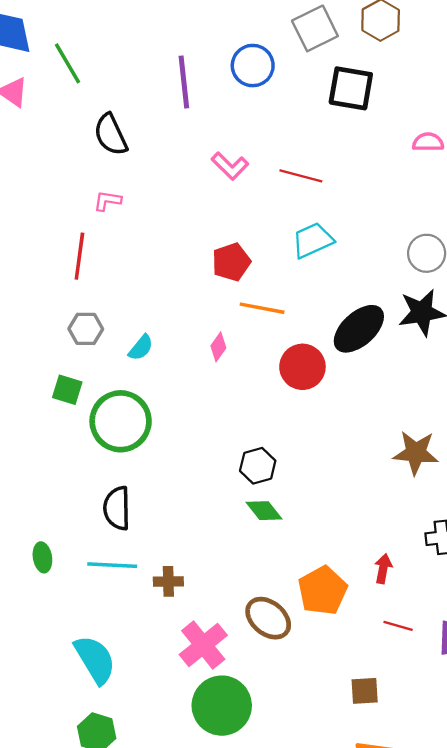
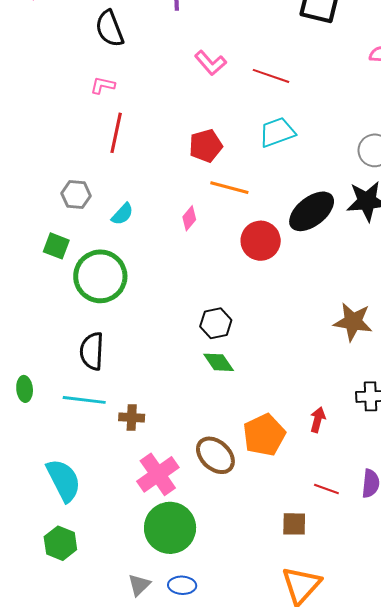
red line: (79, 256) -> (116, 133), moved
red line: (398, 626) -> (326, 489), moved

